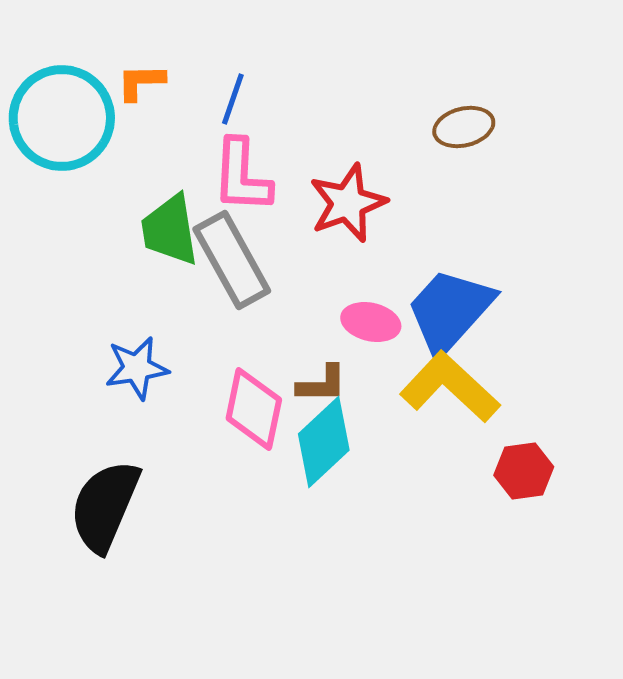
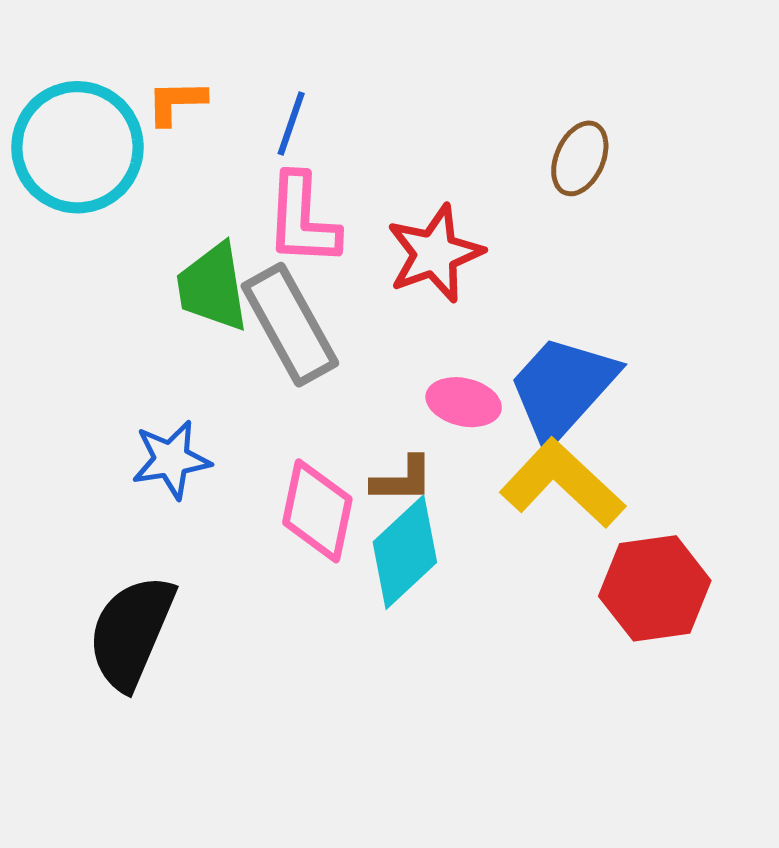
brown ellipse: (464, 127) -> (580, 158), turned -52
red hexagon: (524, 471) -> (655, 588), size x1.5

